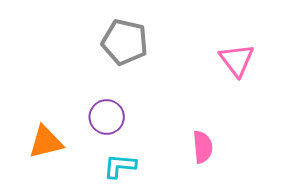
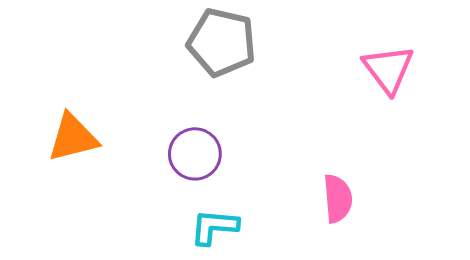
orange triangle: (46, 142) -> (73, 138), moved

